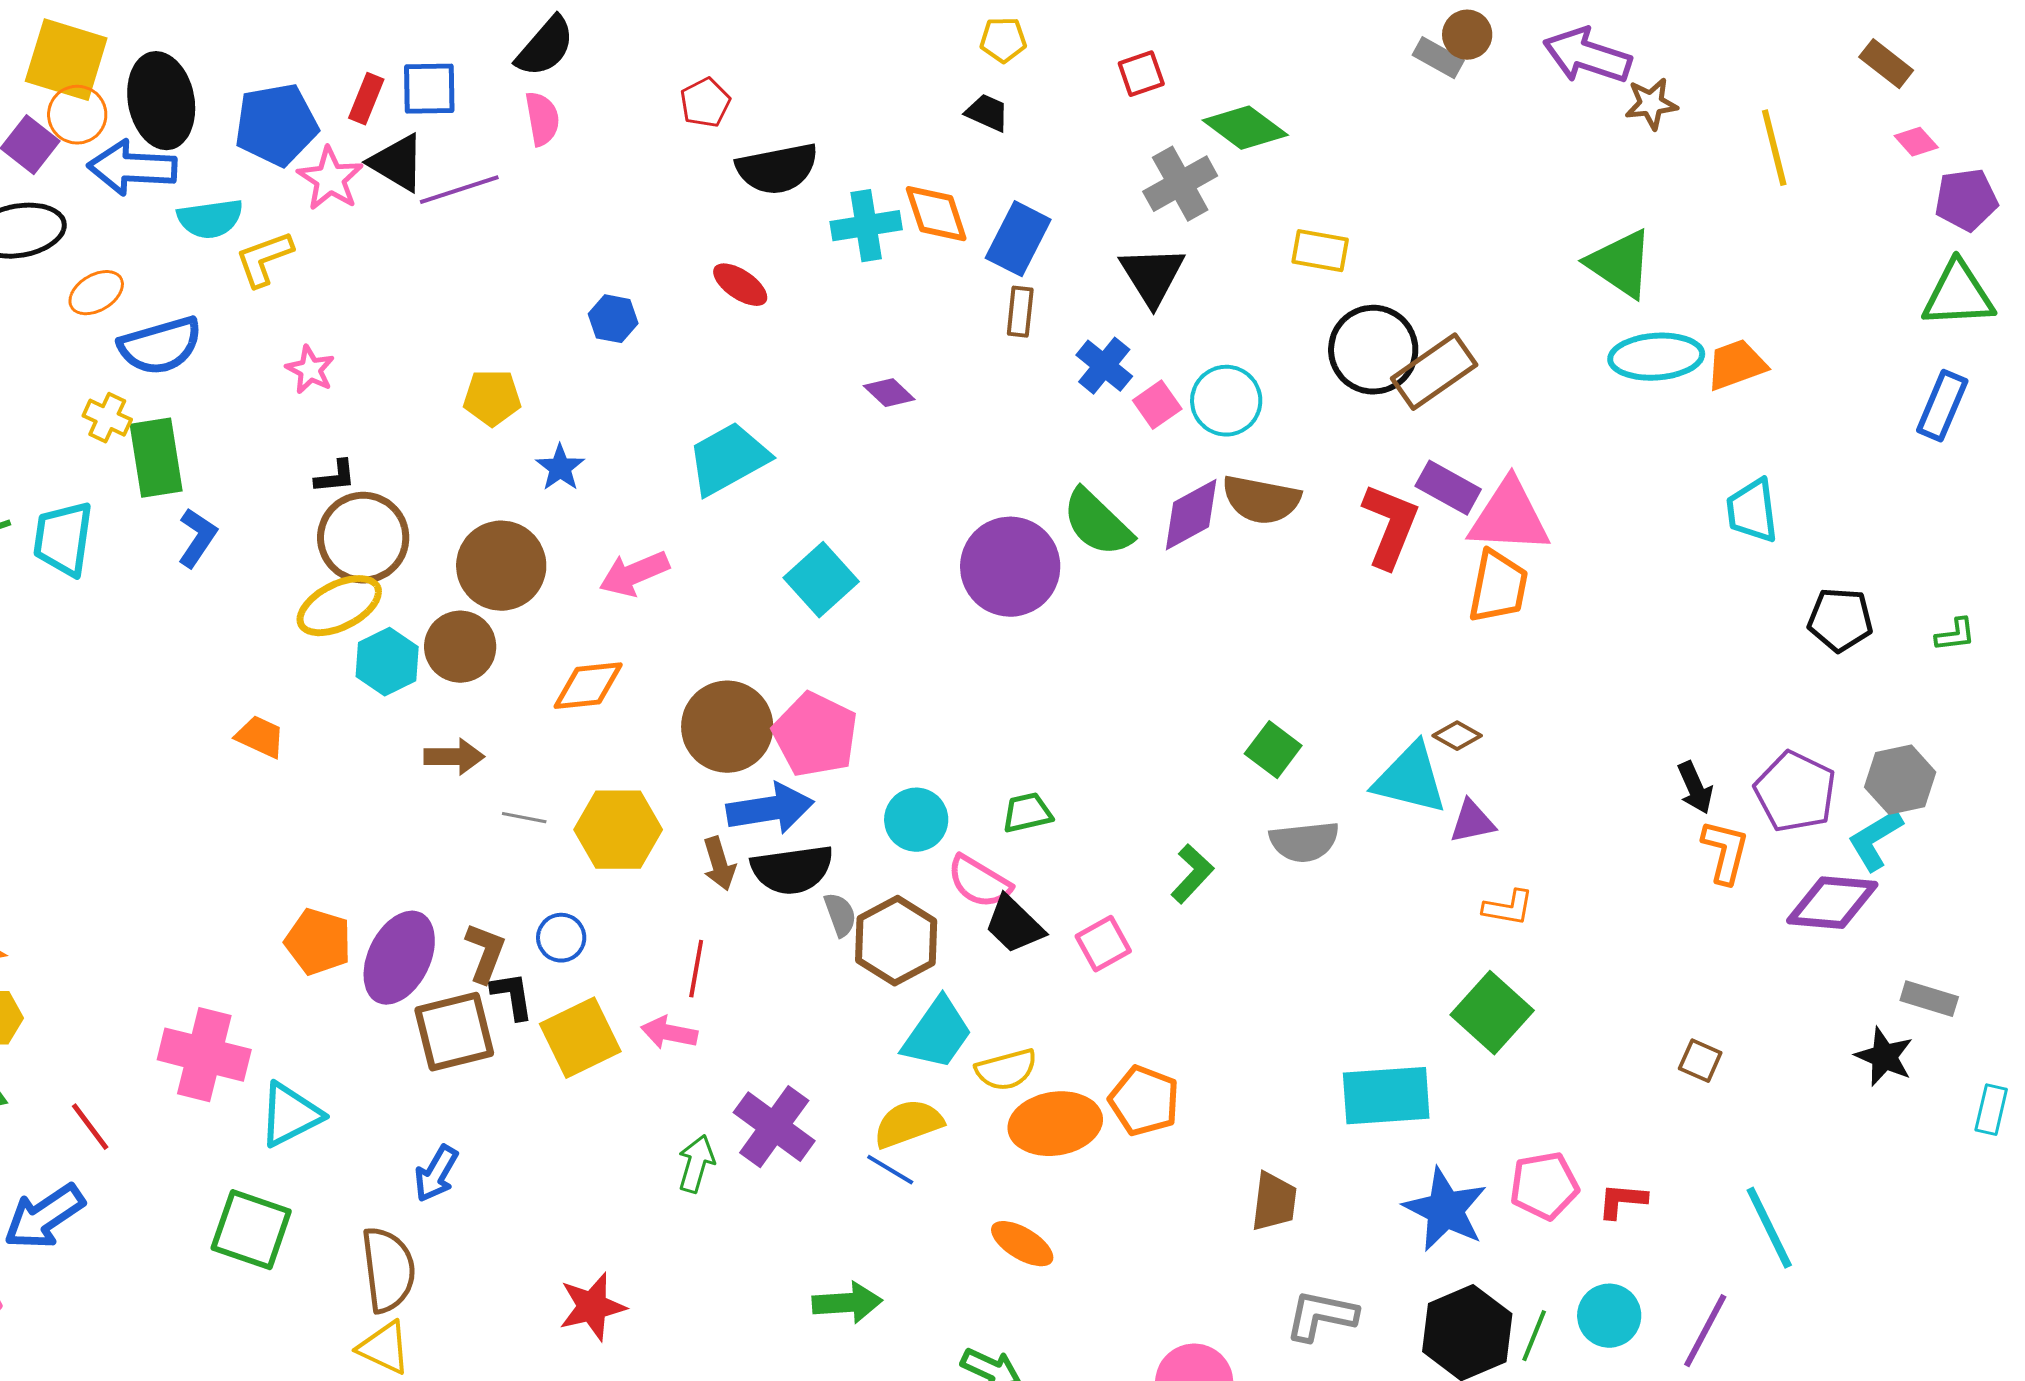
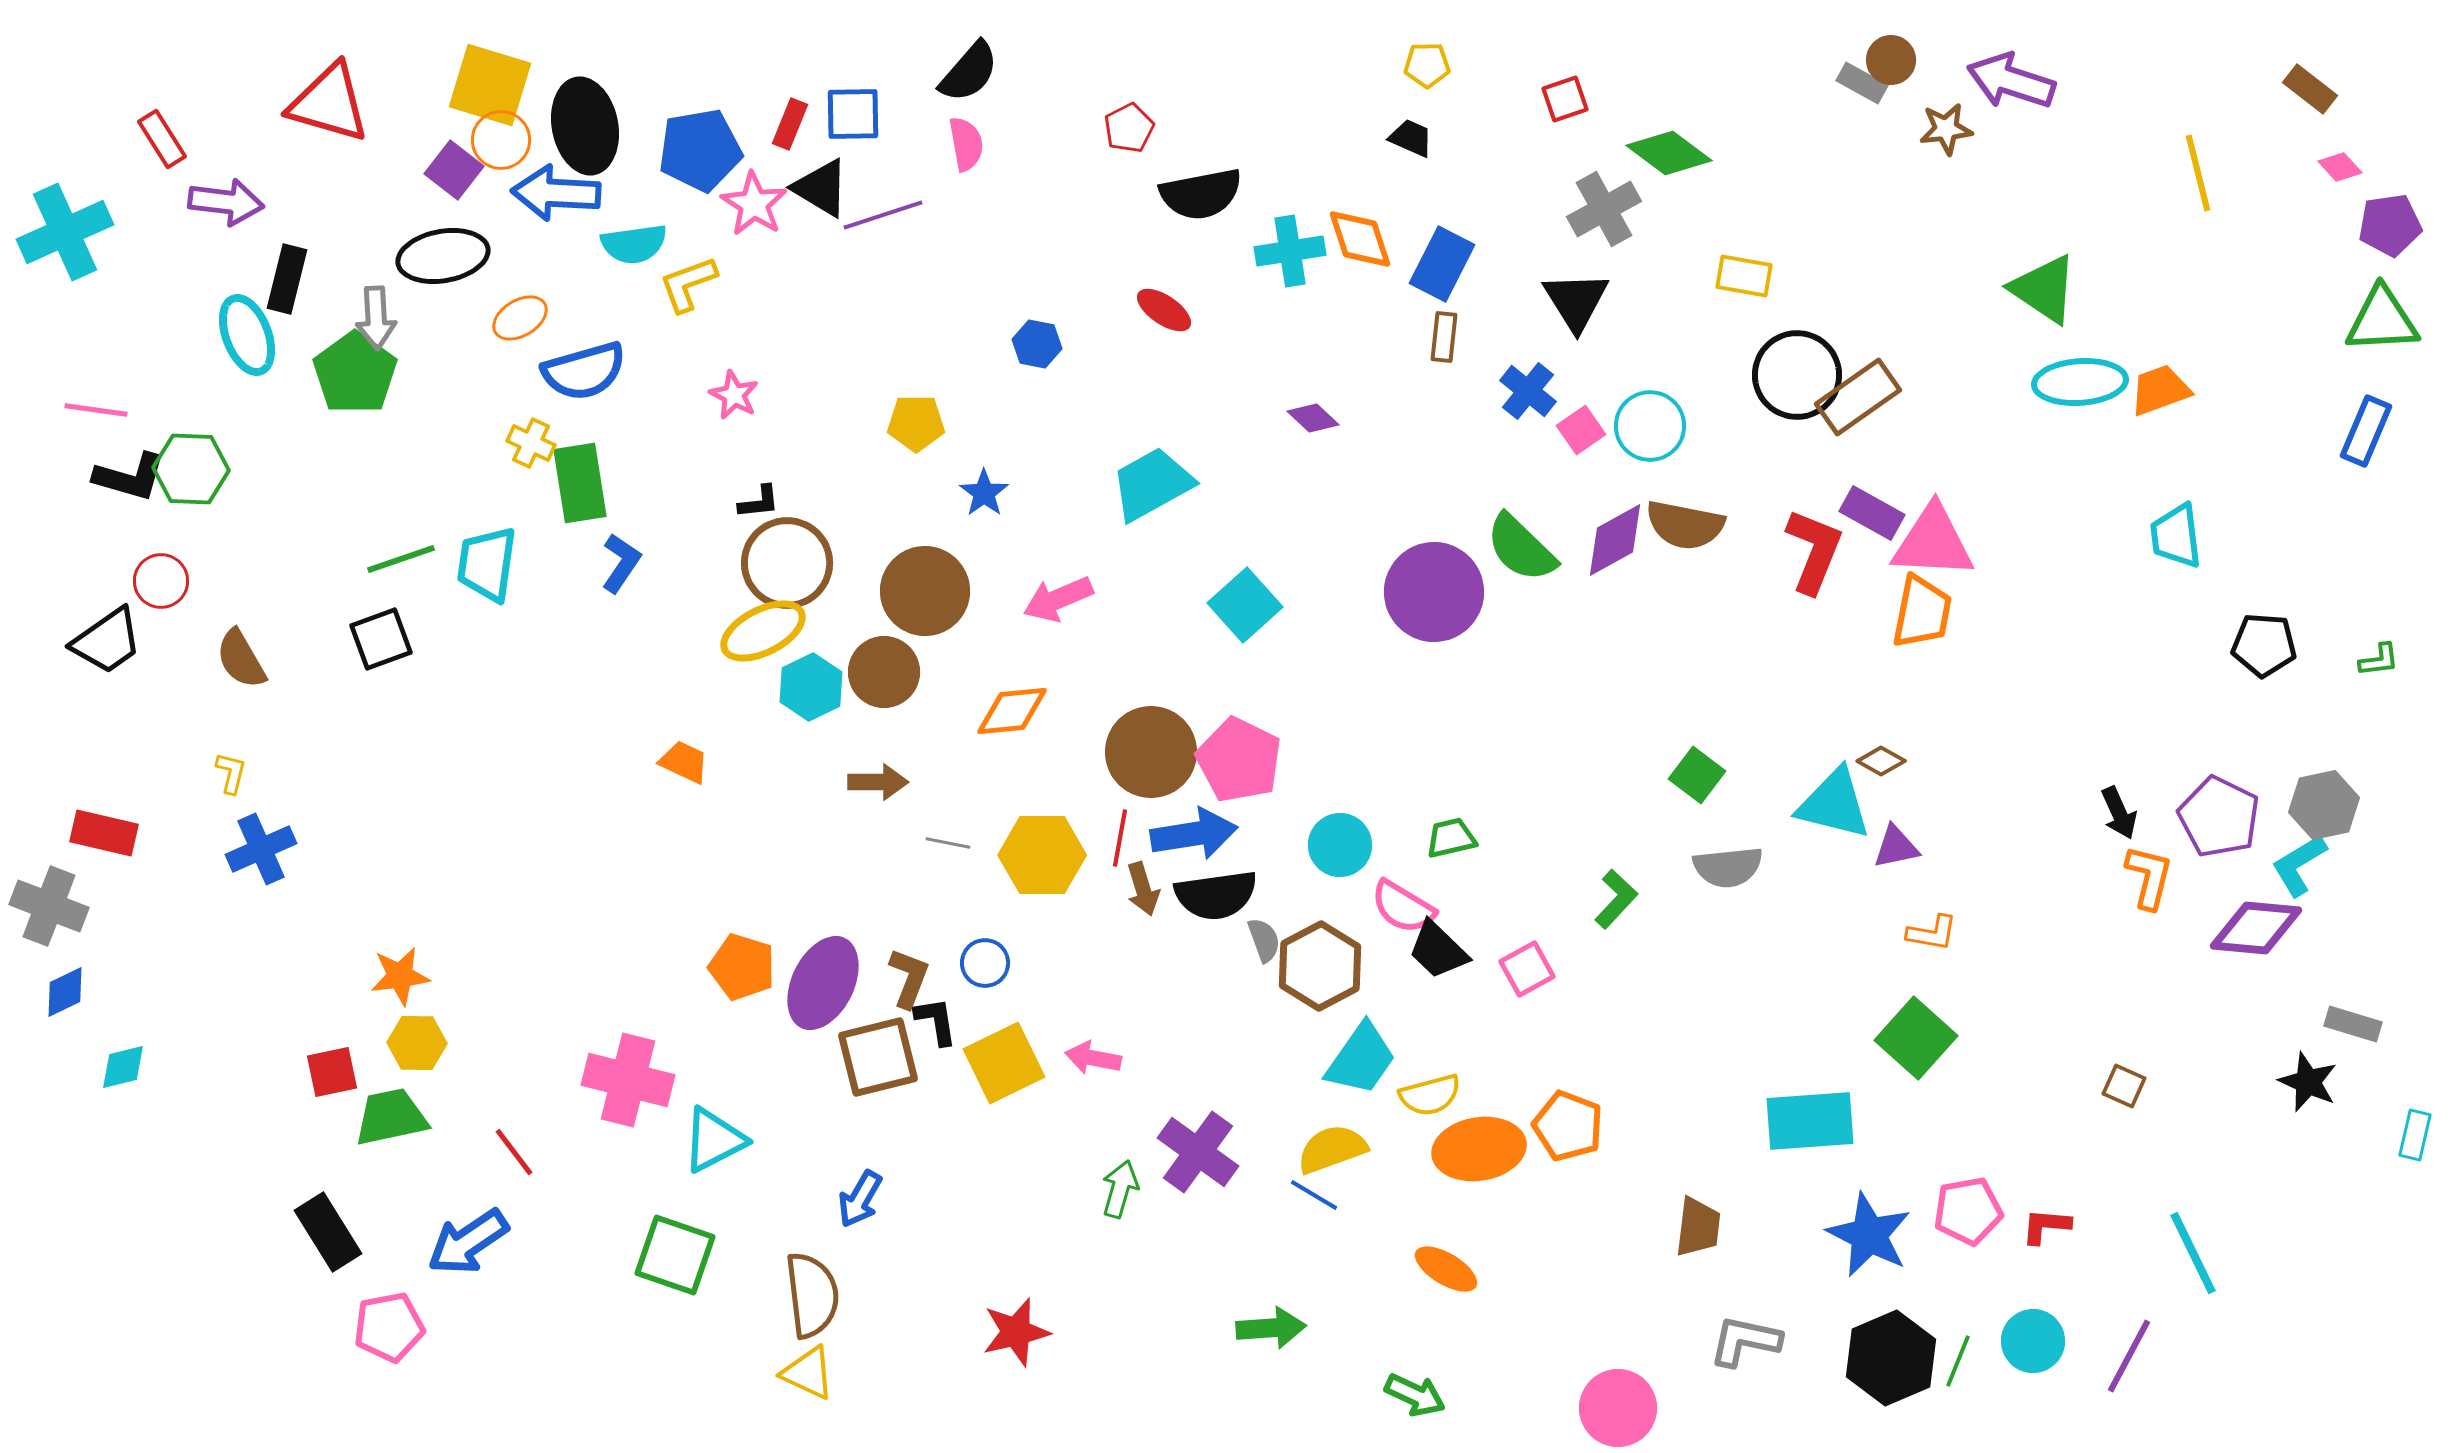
brown star: (1651, 104) -> (1946, 129), moved
red line: (696, 969) -> (1120, 838), moved

